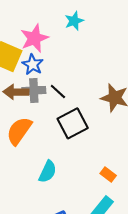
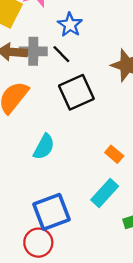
blue star: (33, 64) -> (70, 25), moved

